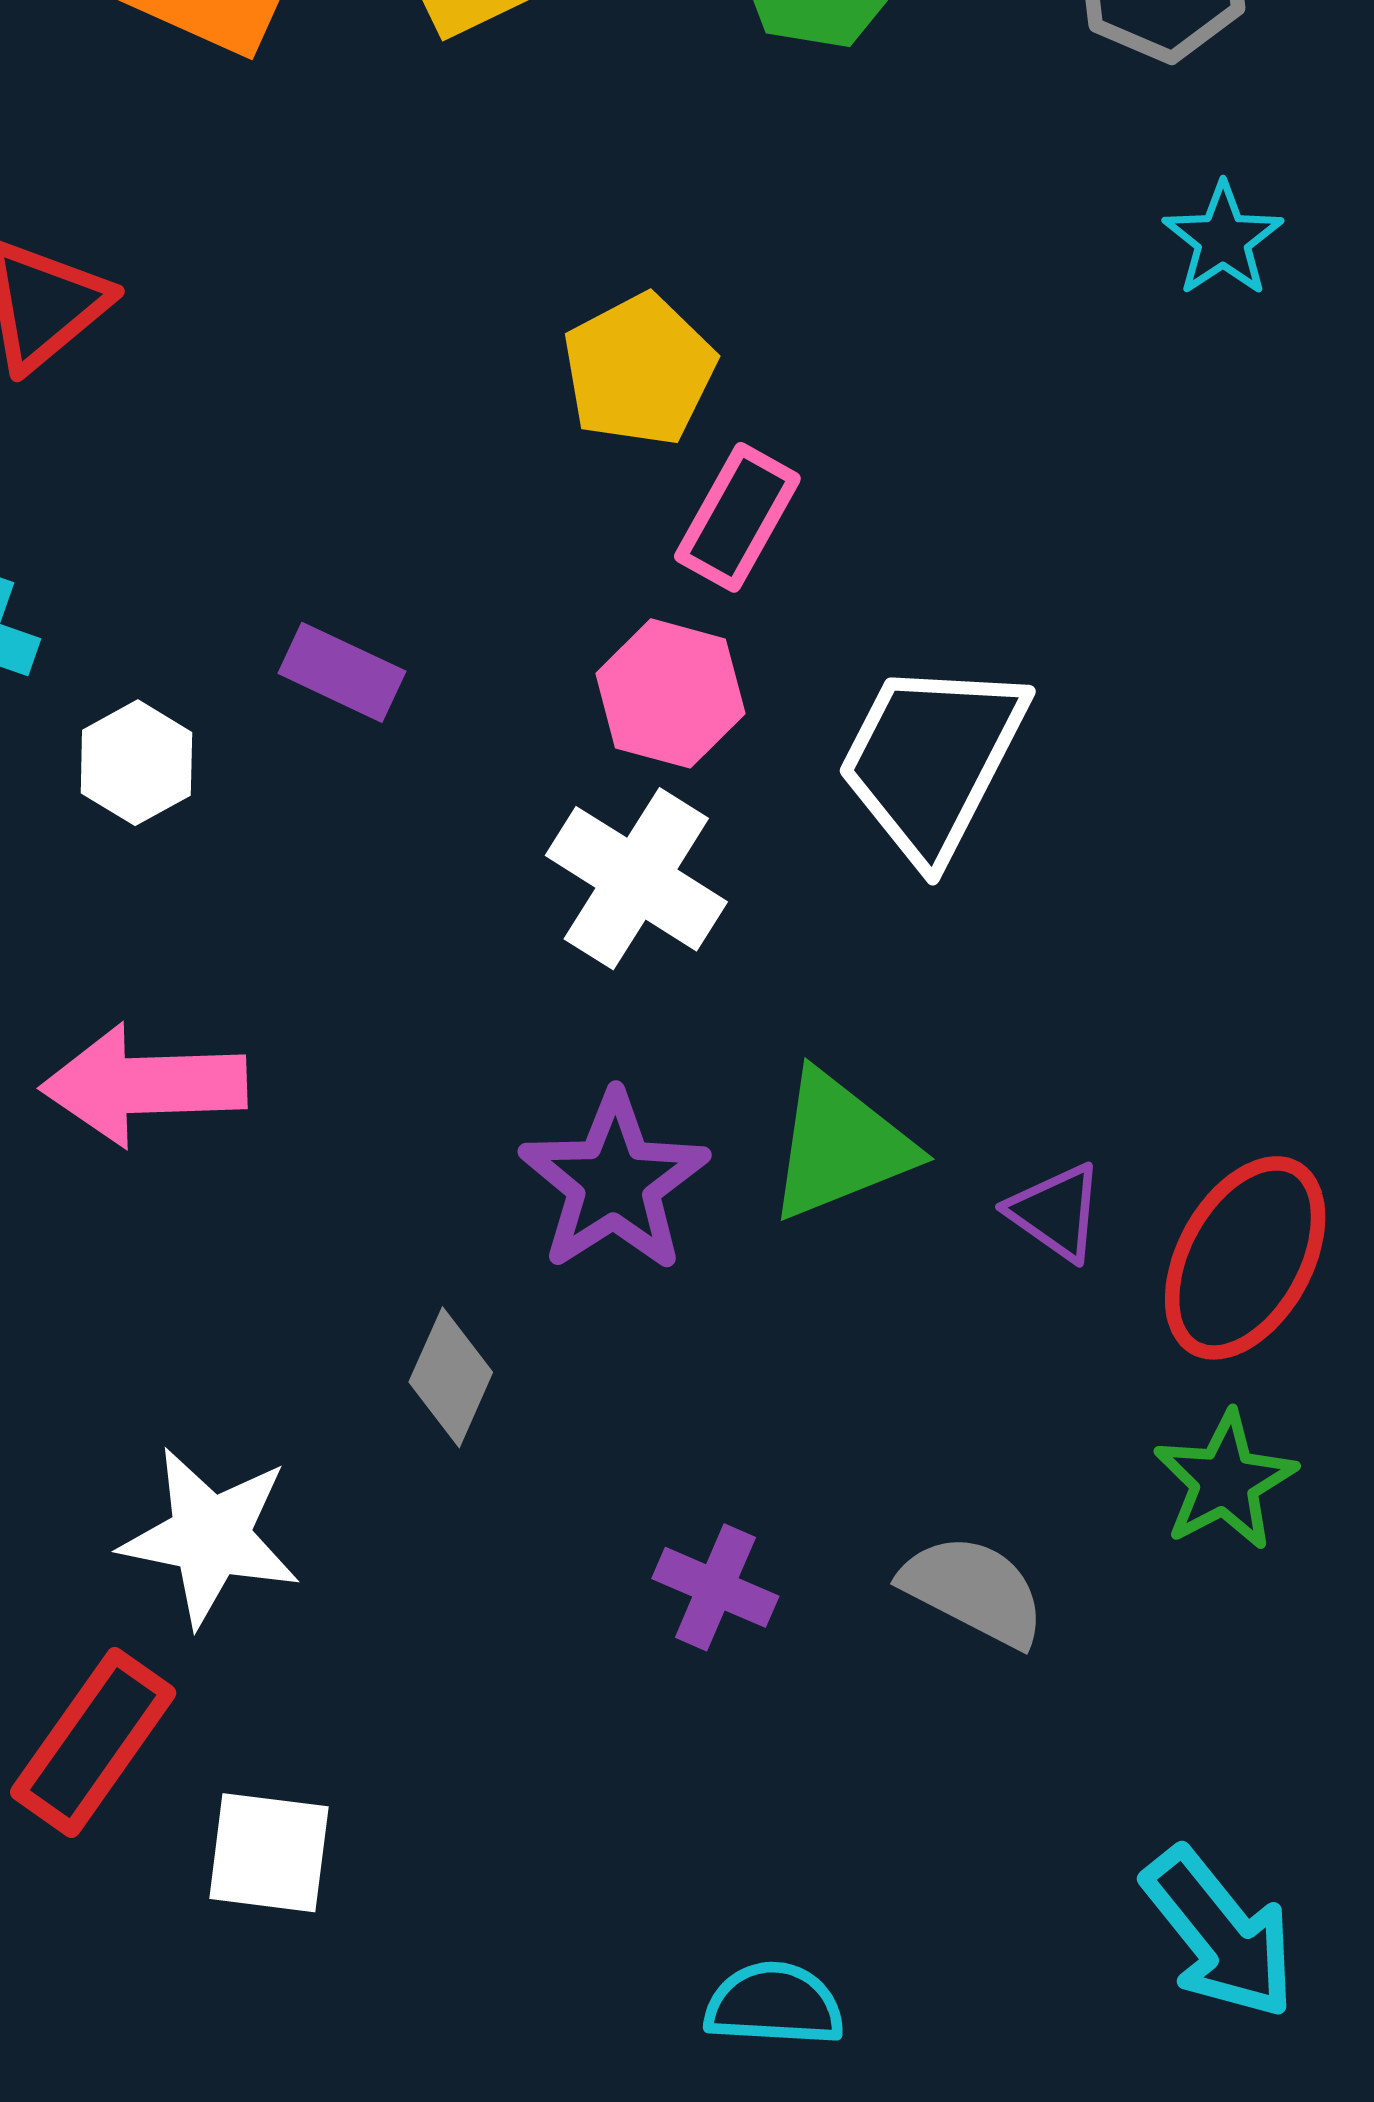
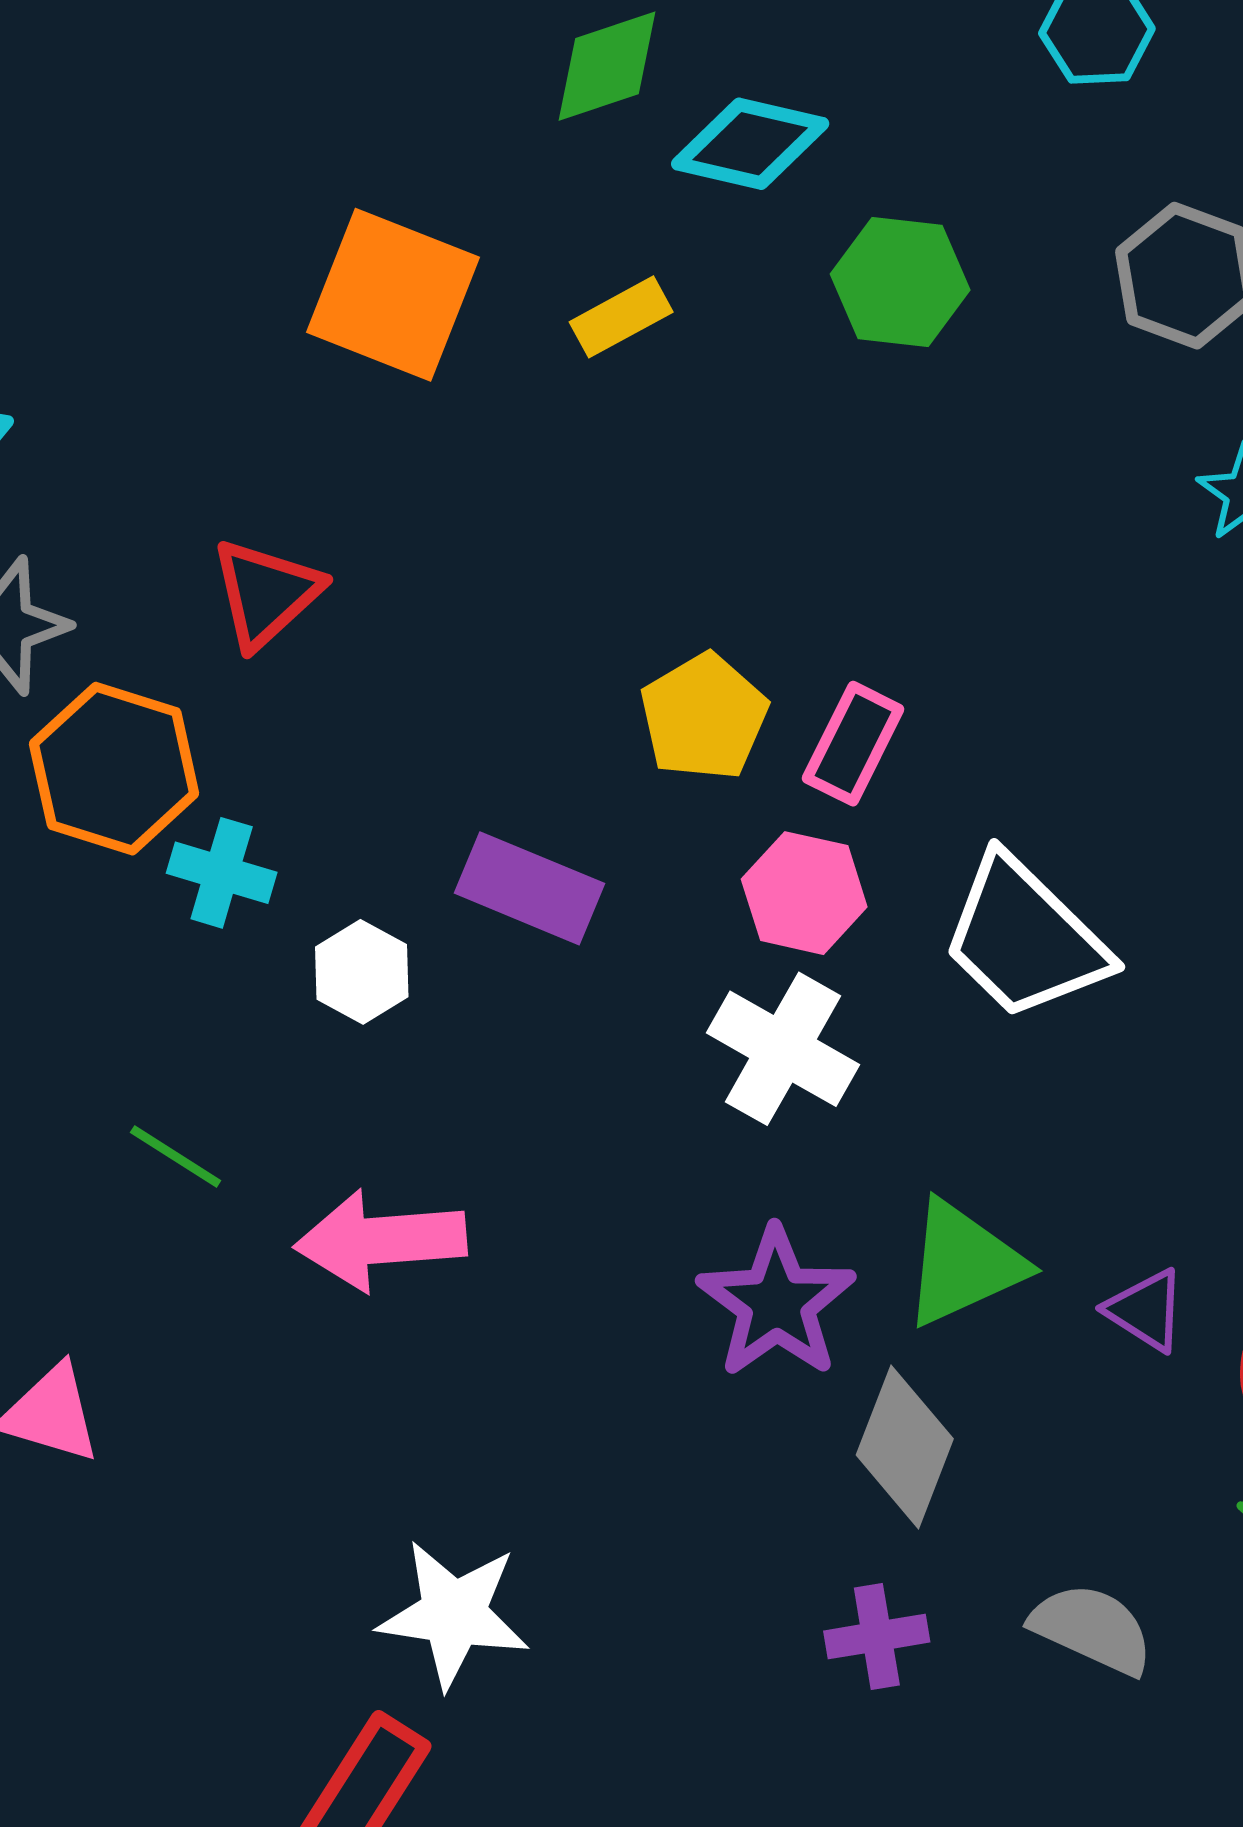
yellow pentagon: (639, 370) -> (704, 717), moved
purple rectangle: (342, 672) -> (529, 888), size x1.4
white trapezoid: (932, 760) -> (1025, 938), turned -70
gray diamond: (451, 1377) -> (905, 1447), moved, size x1.4
purple cross: (715, 1587) -> (877, 1637), turned -30

